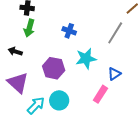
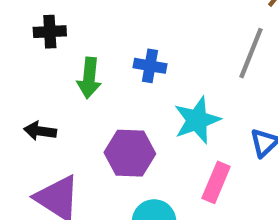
green arrow: (29, 28) -> (89, 78), moved
pink rectangle: (100, 94) -> (216, 182), moved

